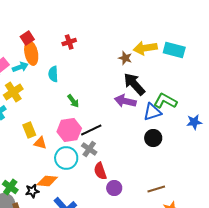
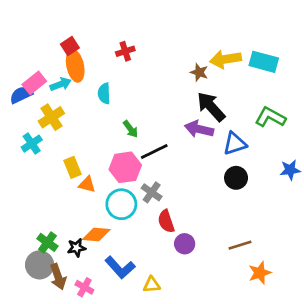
green L-shape: (165, 101) -> (270, 117), moved
blue star: (194, 122) -> (290, 170), moved
black line: (91, 130) -> (154, 151), moved

